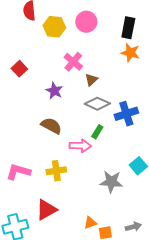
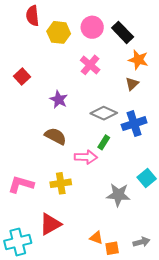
black rectangle: (128, 28) -> (123, 32), moved, turned -55
pink cross: (73, 62) -> (90, 65), moved
brown triangle: (91, 80) -> (132, 84), moved
orange triangle: (90, 223) -> (96, 238), turned 40

